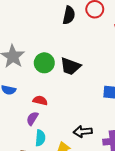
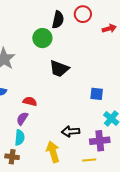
green circle: (44, 63) -> (42, 38), moved
cyan semicircle: (40, 138) -> (20, 138), moved

